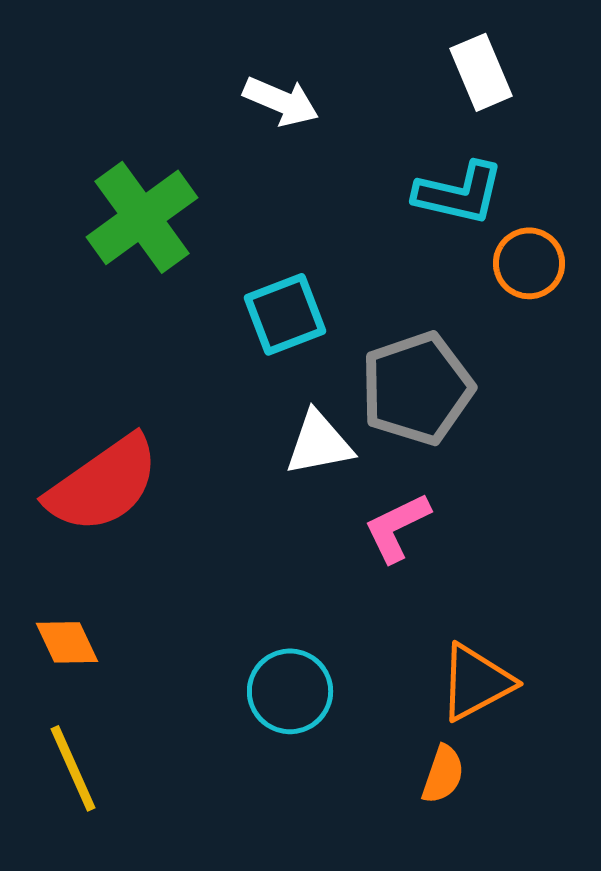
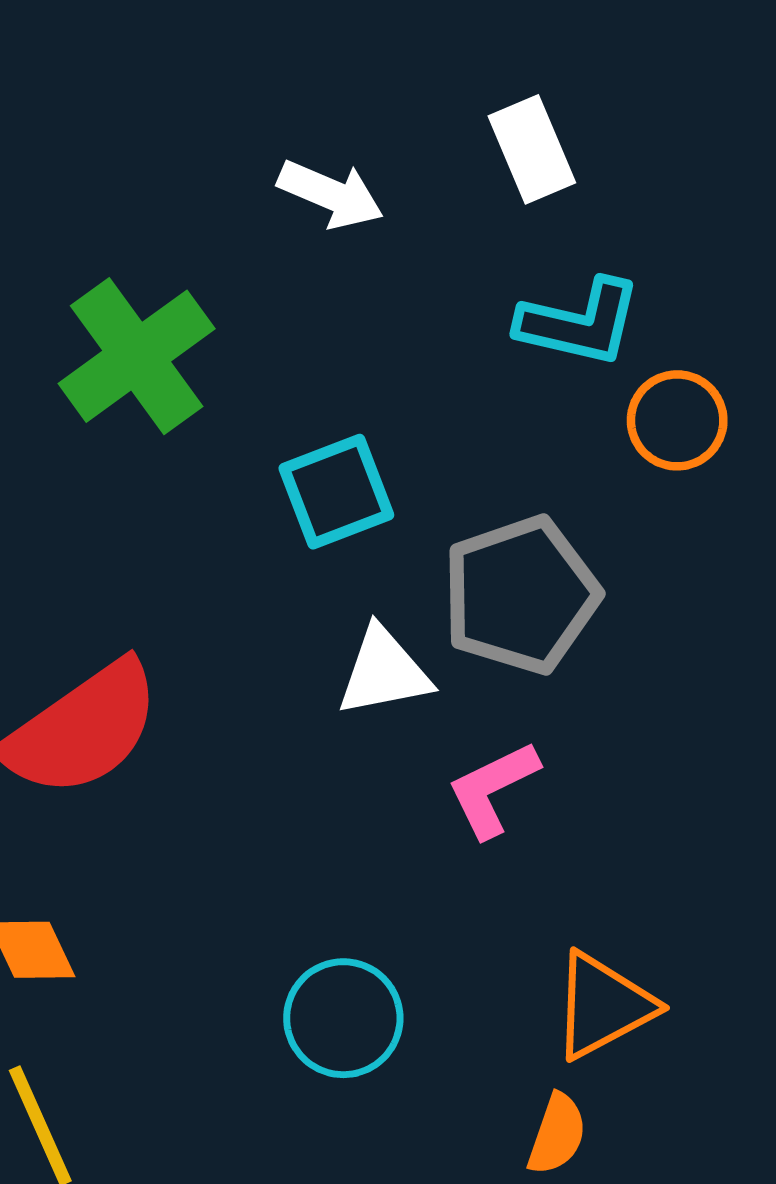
white rectangle: (481, 72) -> (532, 149), moved

